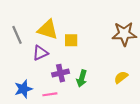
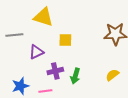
yellow triangle: (48, 30) -> (43, 17), moved
gray line: (17, 35) -> (14, 35), turned -72

